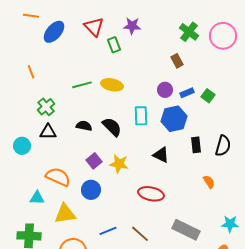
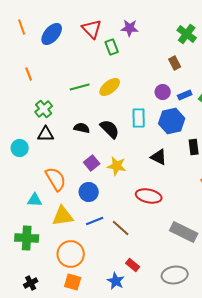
orange line: (31, 16) -> (22, 27), moved, turned 63
yellow ellipse: (112, 85) -> (110, 87), turned -50
orange semicircle: (58, 177) -> (56, 179), turned 35
blue line: (108, 231) -> (95, 221), moved
brown line: (140, 234) -> (121, 228), moved

